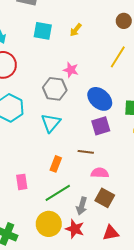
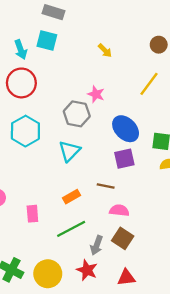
yellow arrow: (76, 30) -> (105, 51), turned -88
cyan square: (43, 31) -> (47, 40), moved
orange rectangle: (56, 164) -> (71, 197), turned 35
yellow circle: (49, 224) -> (48, 274), moved

